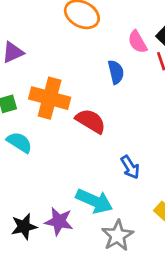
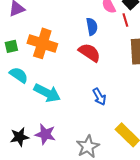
red semicircle: (91, 121) -> (90, 52), moved
cyan arrow: (94, 201) -> (47, 93), moved

